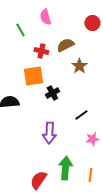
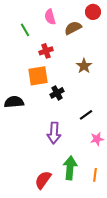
red circle: (92, 23) -> (93, 12), moved
brown semicircle: (65, 45) -> (73, 28), moved
red cross: (41, 51) -> (46, 51), turned -32

